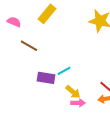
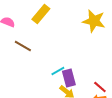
purple rectangle: (46, 78) -> (69, 78), moved, turned 66

